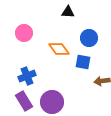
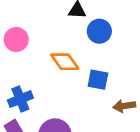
blue circle: (89, 38) -> (99, 31), moved

